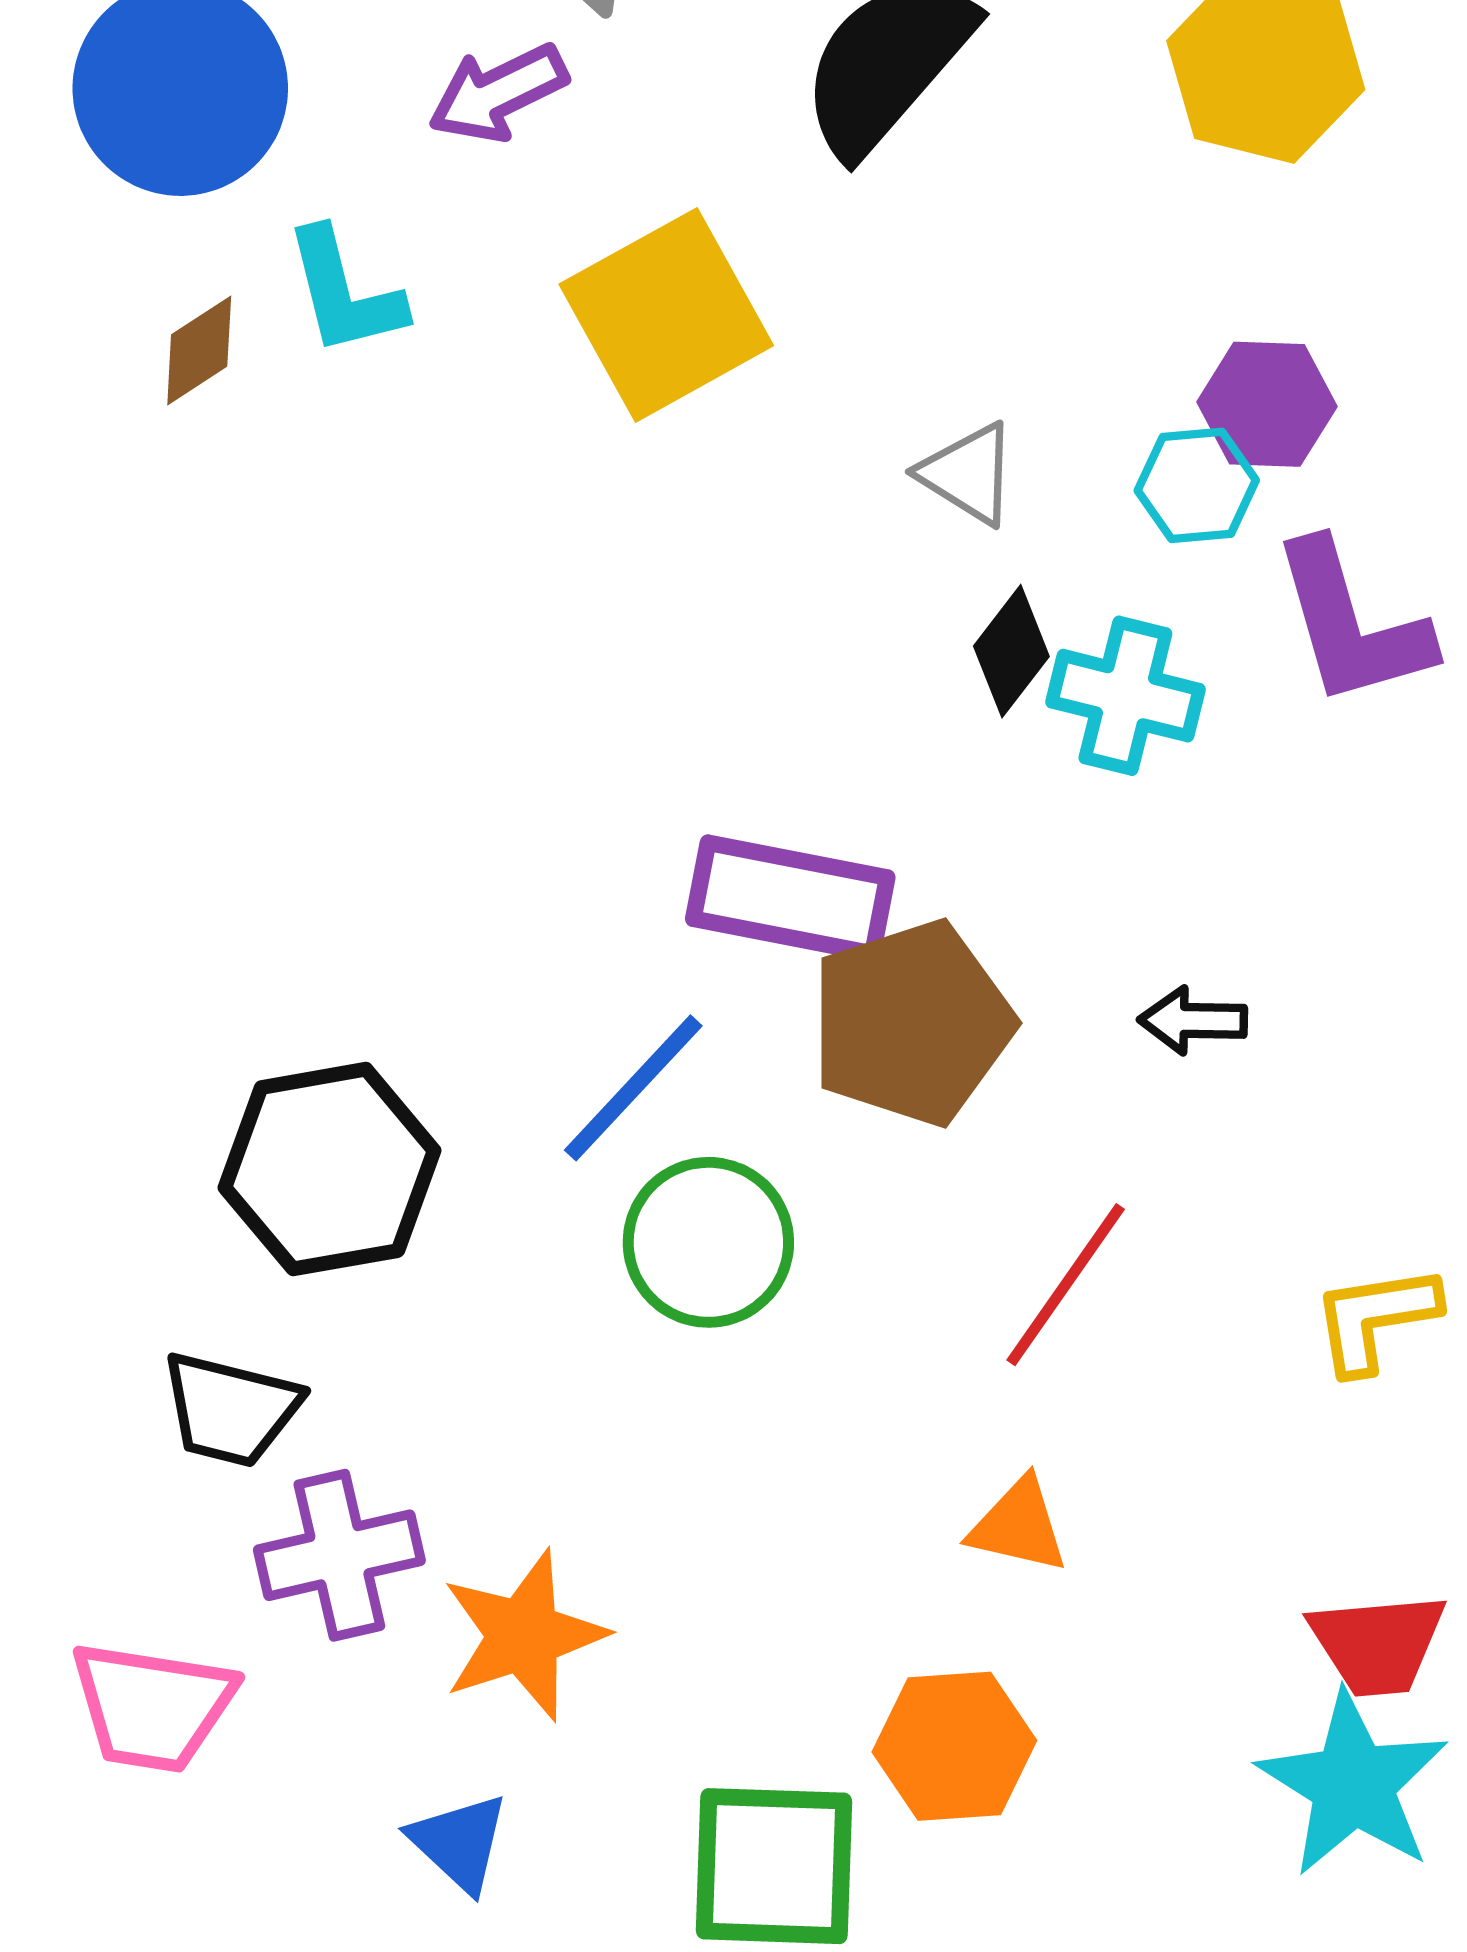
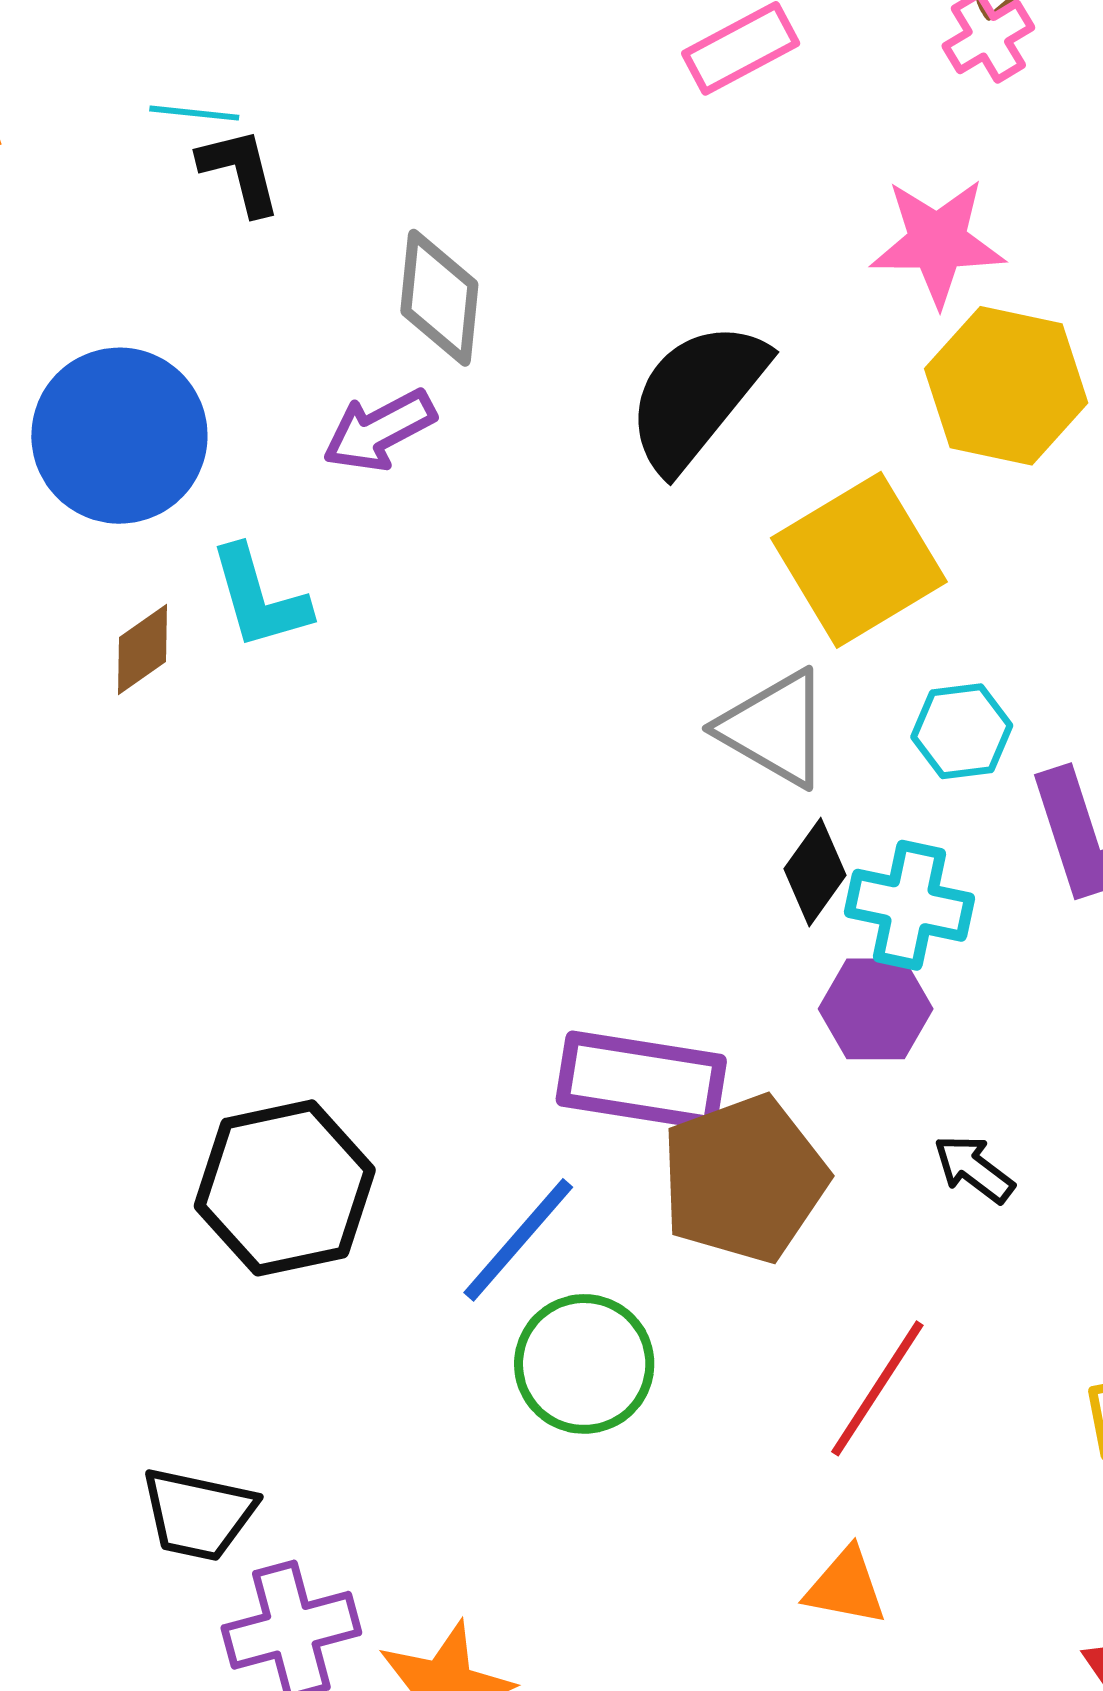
yellow square: (666, 315) -> (859, 560), moved
purple hexagon: (1267, 404) -> (876, 1009), moved
gray triangle: (968, 474) -> (775, 728), size x1.4
black arrow: (1193, 1021) -> (974, 1169), turned 38
black hexagon: (330, 1169) -> (285, 1188), moved

